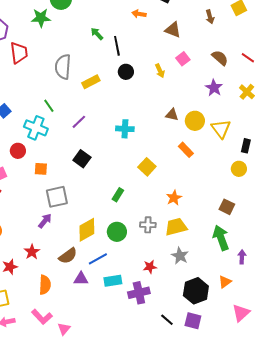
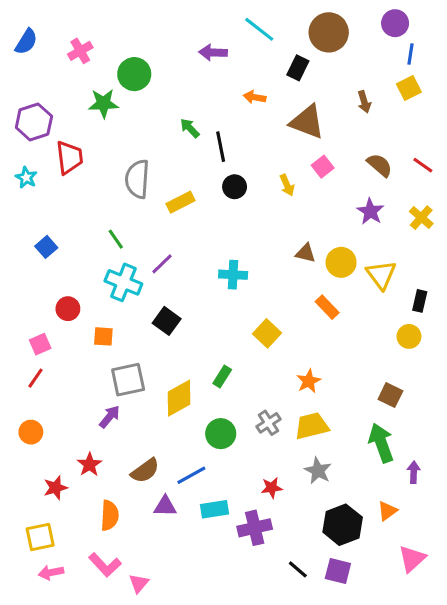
brown triangle: (173, 30) -> (307, 122), size x1.4
cyan cross: (36, 128) -> (123, 282), moved
gray cross: (148, 225) -> (269, 423), turned -35
yellow diamond: (87, 230) -> (179, 398), moved

